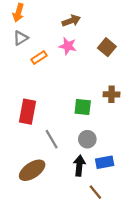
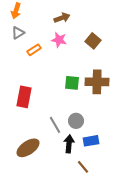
brown cross: (111, 94) -> (97, 82), size x1.6
green square: (83, 107) -> (72, 83), moved
gray line: (52, 139) -> (55, 125), moved

